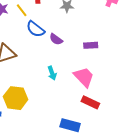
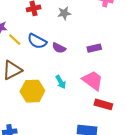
yellow line: (22, 10) -> (15, 40), moved
yellow hexagon: (16, 98) -> (32, 91), moved

